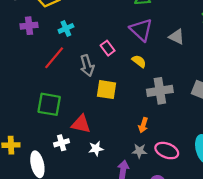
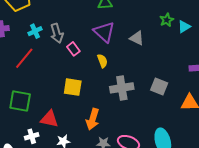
yellow semicircle: (139, 61) -> (102, 61), turned 32
gray arrow: (87, 66) -> (57, 33), moved
orange arrow: (143, 125) -> (93, 119), moved, size x1.5

